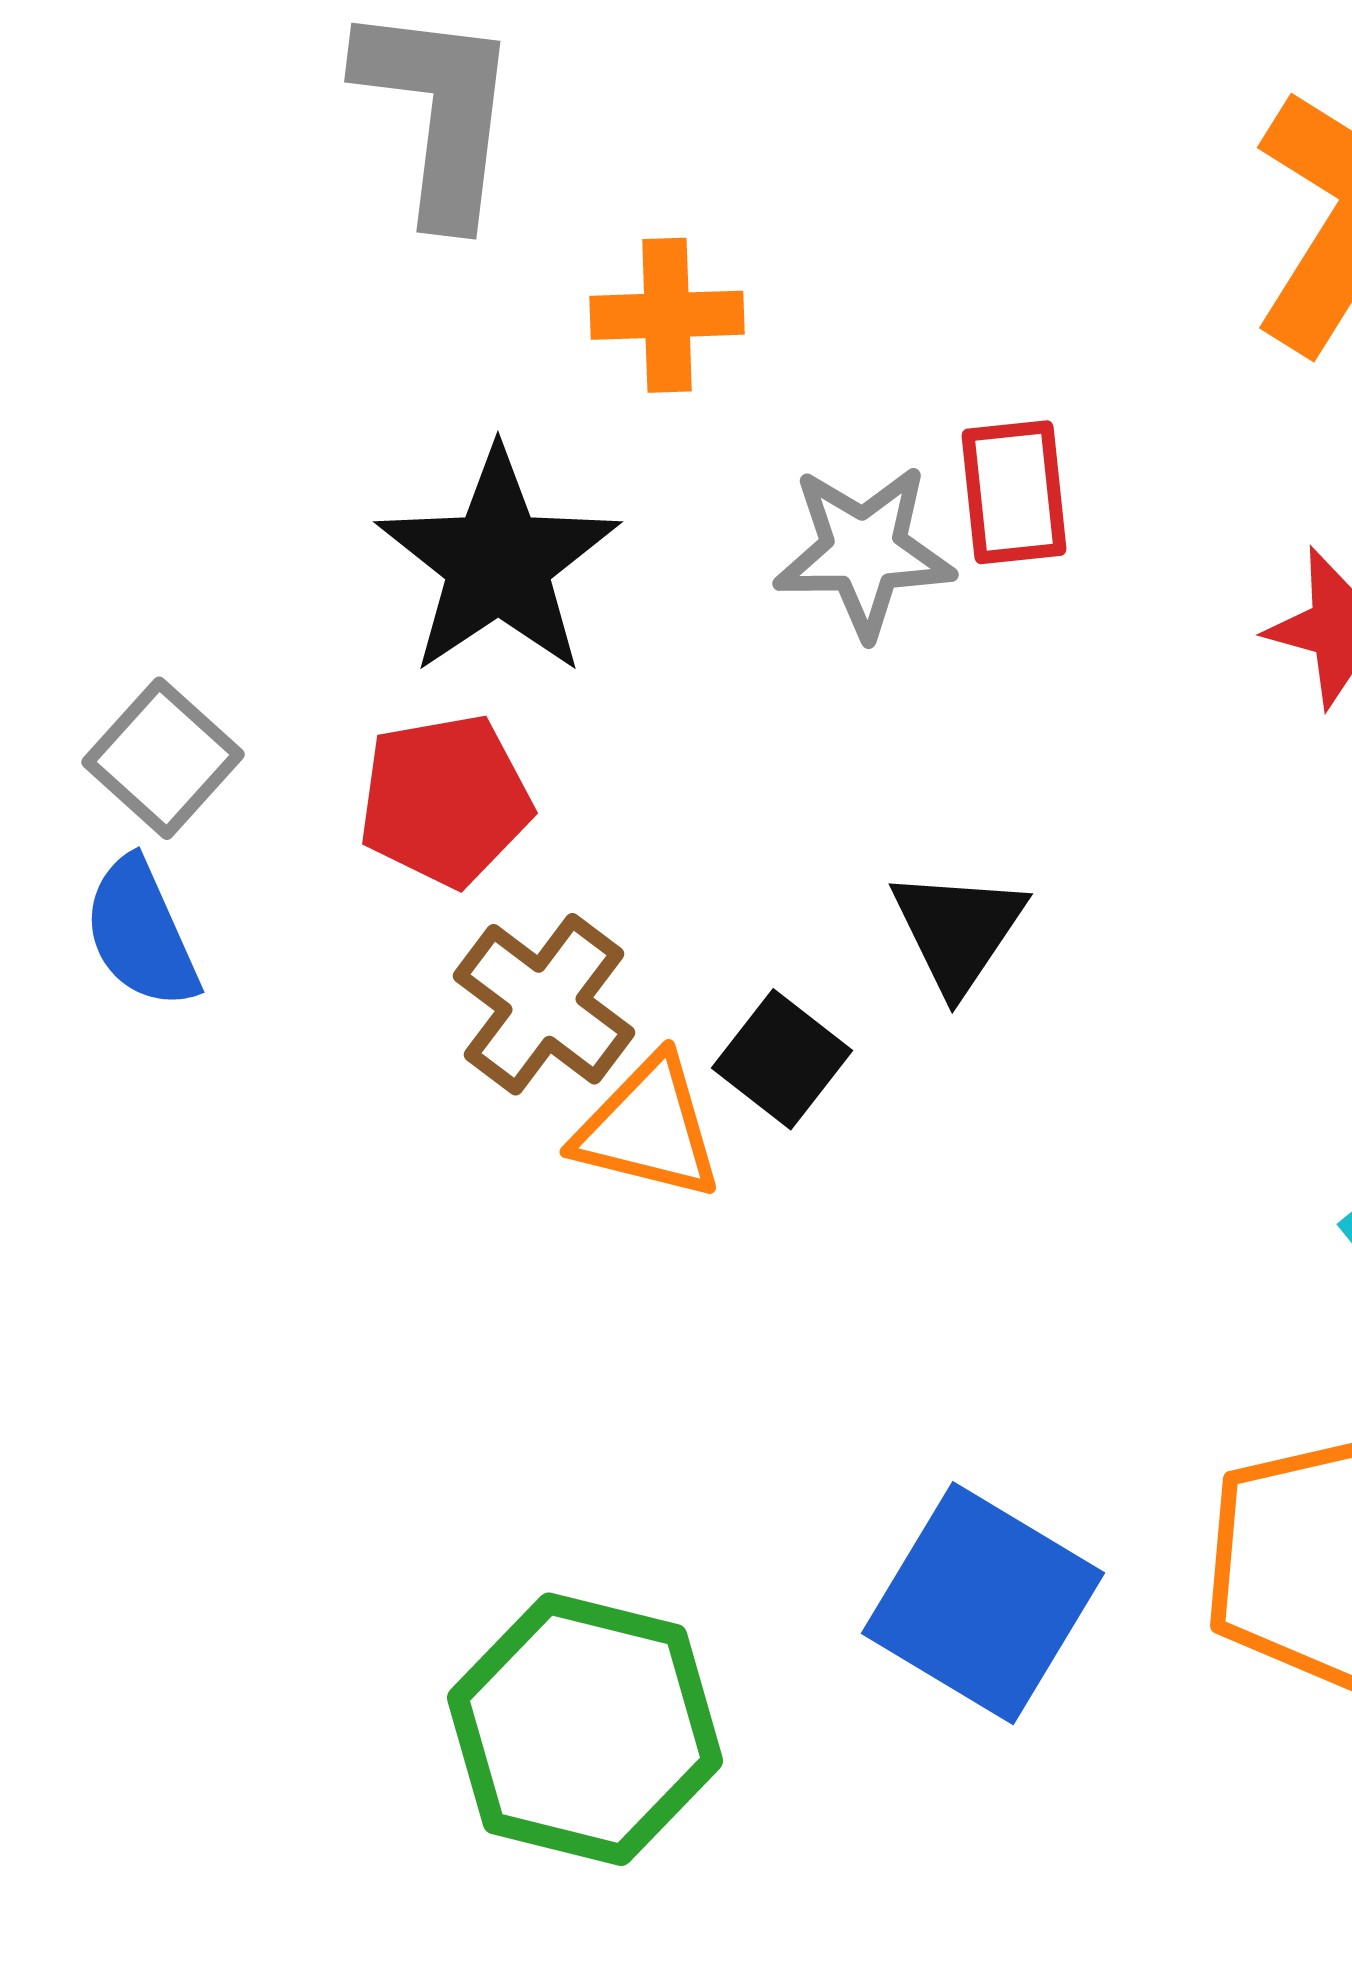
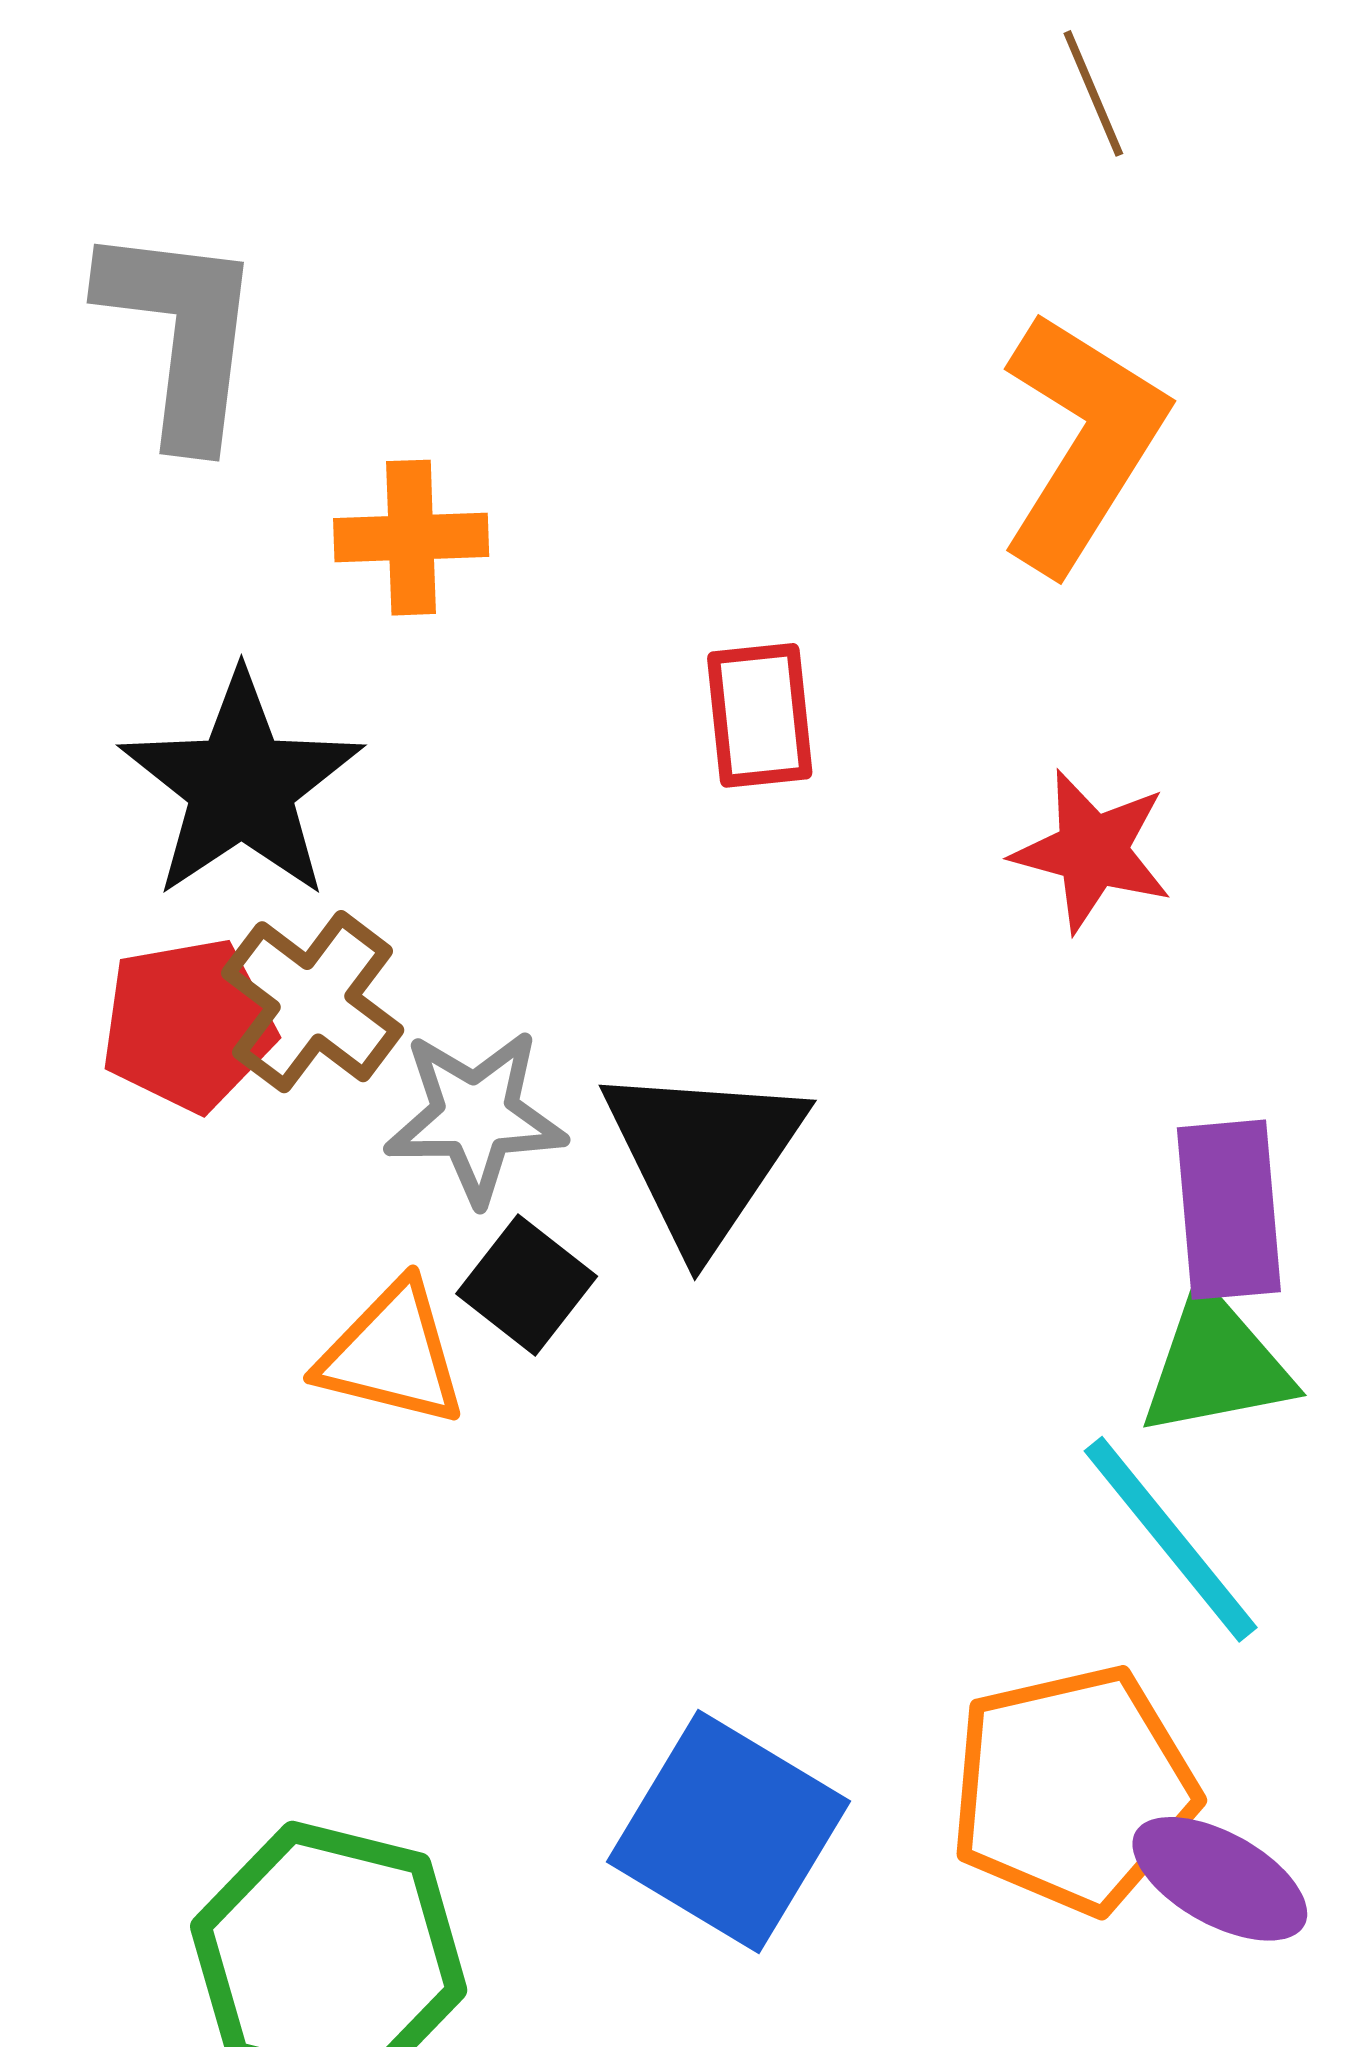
gray star: (864, 551) -> (475, 1116), moved
black triangle: (958, 930) -> (703, 1155), size x1.5
brown cross: (544, 1004) -> (313, 1002), moved

